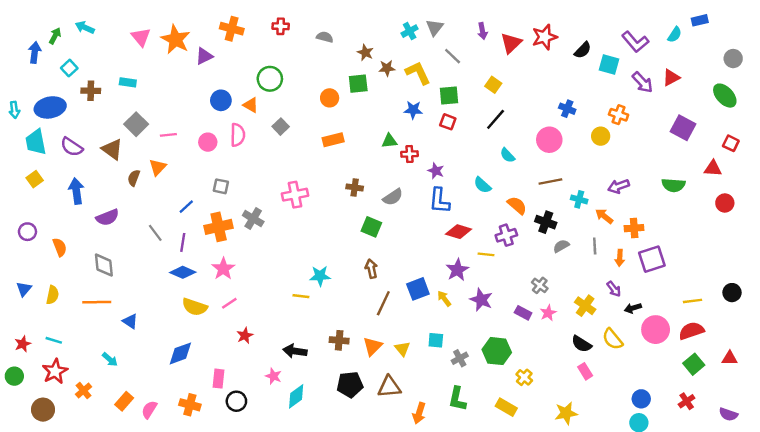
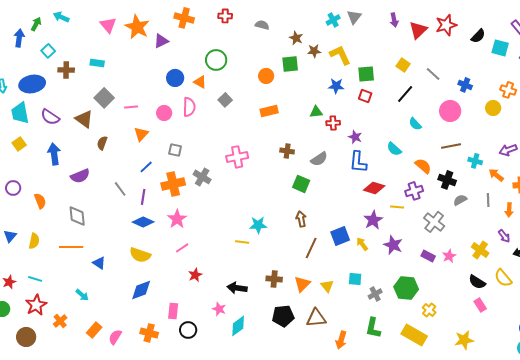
gray line: (453, 56) -> (433, 74), moved
orange triangle: (158, 167) -> (141, 134), moved
gray cross: (540, 285) -> (434, 222), moved, size x1.5
yellow semicircle: (195, 307) -> (140, 255), moved
yellow rectangle: (506, 407) -> (414, 335), size x1.4

